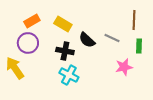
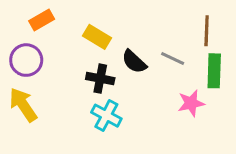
orange rectangle: (32, 21) -> (42, 20), moved
purple circle: (28, 43) -> (26, 60), moved
green rectangle: (139, 46) -> (214, 71), size x1.5

